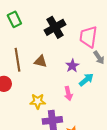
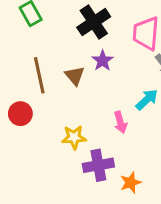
brown triangle: (41, 61) -> (75, 76), turned 40
purple star: (72, 66) -> (103, 61), moved

